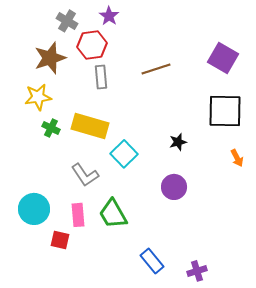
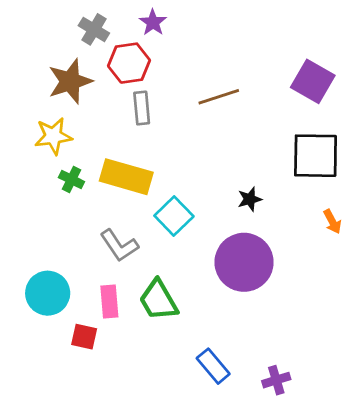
purple circle: (174, 187) -> (244, 262), size x1.6

